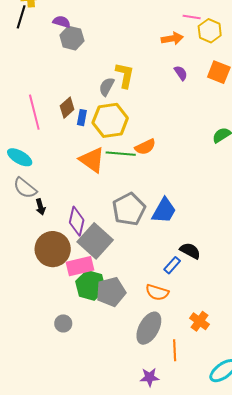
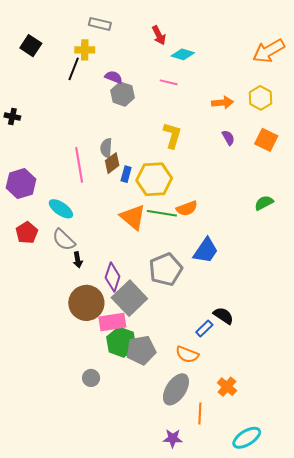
pink line: (192, 17) -> (169, 82), moved
gray semicircle: (107, 87) -> (106, 148), moved, turned -30
blue trapezoid: (164, 211) -> (206, 251), moved

